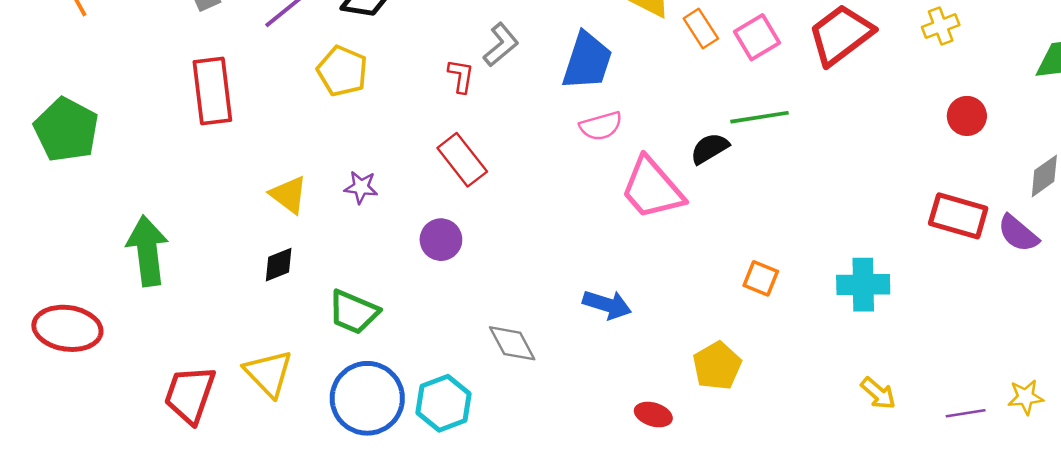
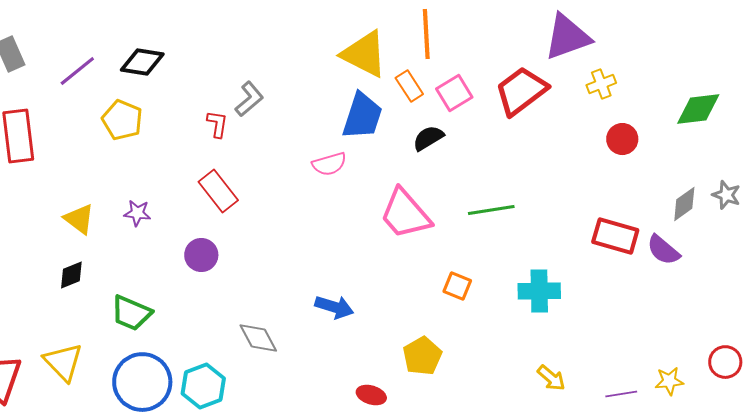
blue trapezoid: (587, 61) -> (362, 116), moved
red circle: (967, 116) -> (622, 139), moved
green line: (760, 117) -> (491, 210), moved
black semicircle: (710, 148) -> (428, 138), moved
pink trapezoid: (652, 188) -> (405, 214), moved

